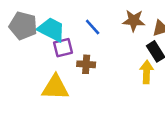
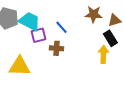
blue line: (93, 27) -> (61, 27), moved
yellow triangle: (55, 87) -> (19, 66), moved

